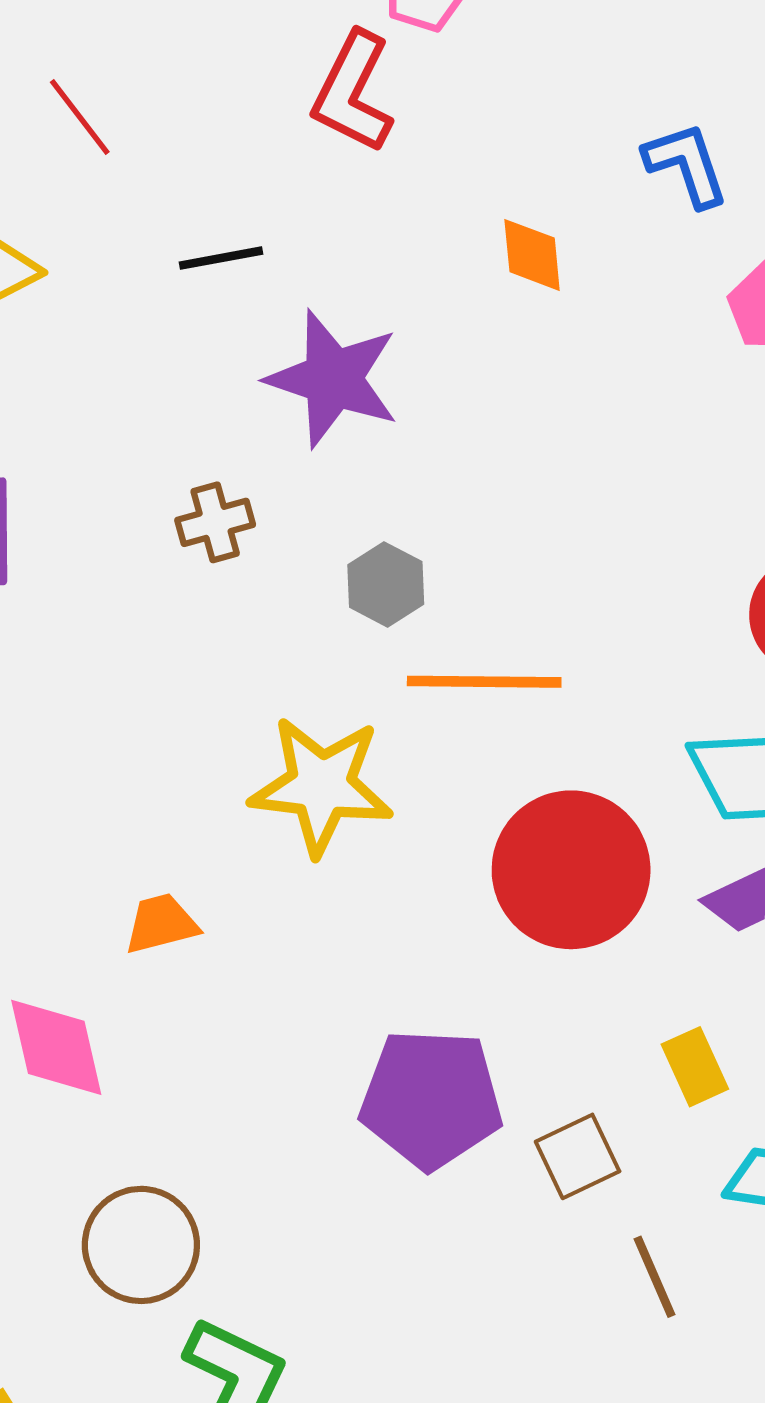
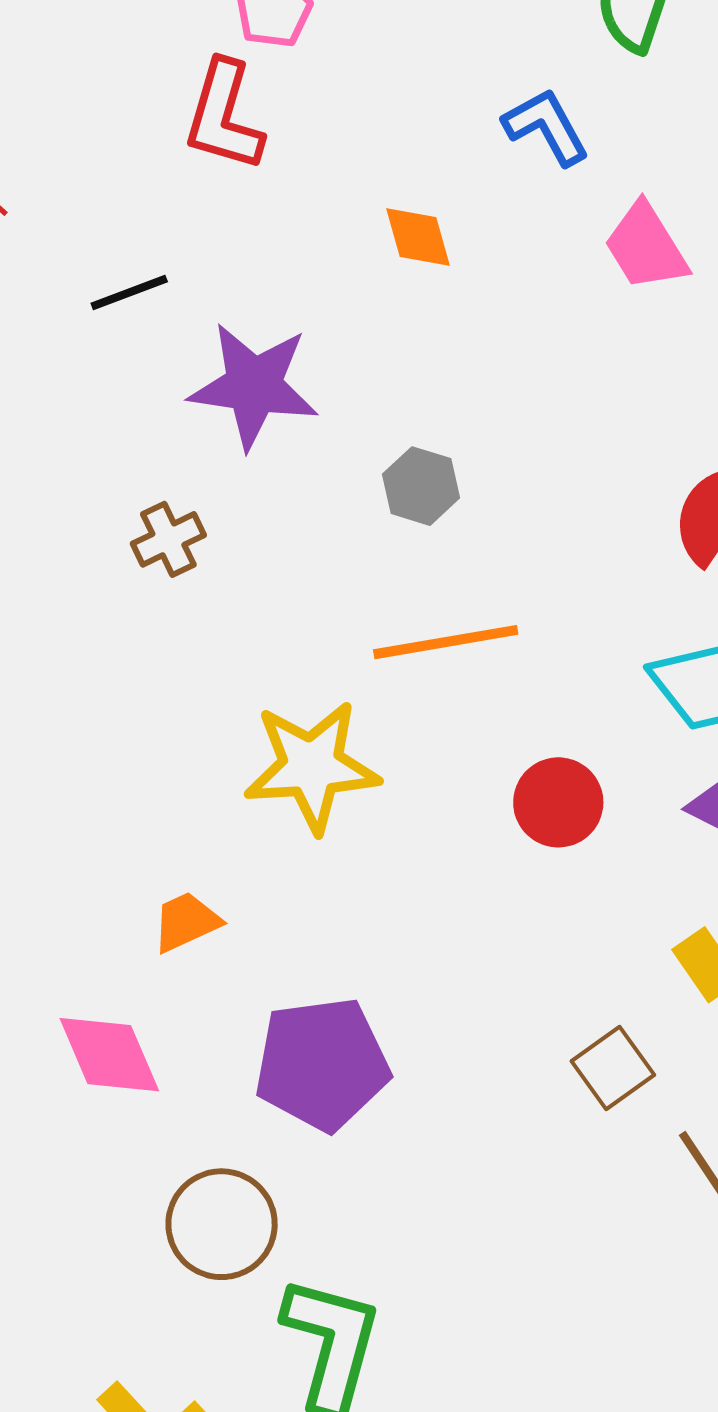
gray hexagon: (386, 584) -> (421, 486), moved
red circle: (571, 870) -> (558, 802), size x0.6
purple pentagon: (431, 1099) -> (322, 1064), moved

